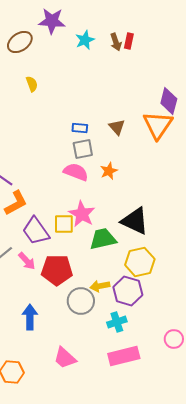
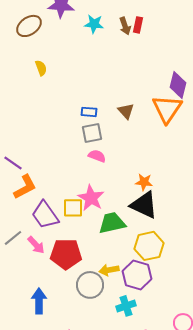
cyan star: (85, 40) -> (94, 24), turned 30
orange star: (109, 171) -> (144, 182), moved, turned 30
pink semicircle: (76, 172) -> (97, 156), moved, size x0.7

